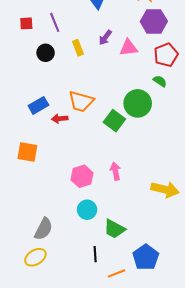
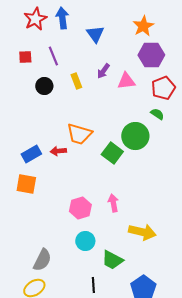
blue rectangle: (38, 105) -> (31, 154), moved
yellow arrow: (165, 189) -> (142, 232), moved

